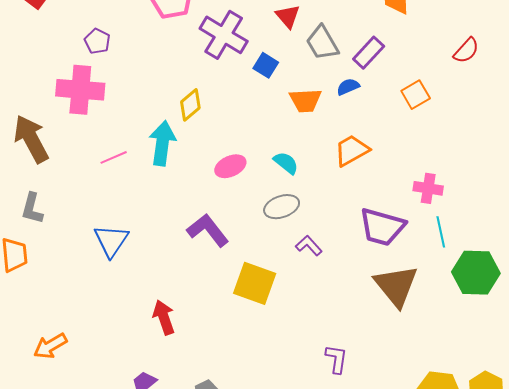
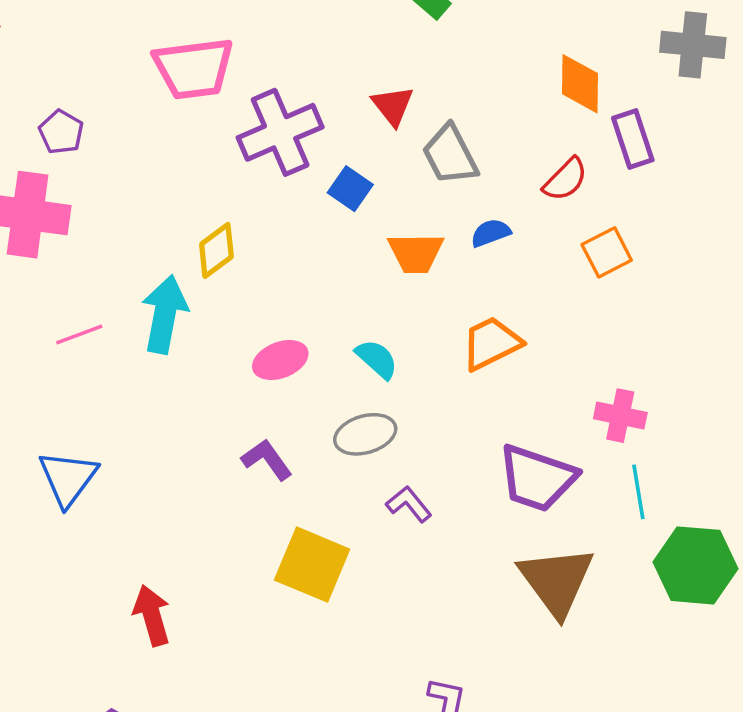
purple cross: (224, 35) -> (280, 132), turned 33
red semicircle: (466, 50) -> (565, 179), moved
purple rectangle: (369, 53) -> (633, 139), moved, turned -64
purple L-shape: (208, 230) -> (267, 460), moved, size x0.7

